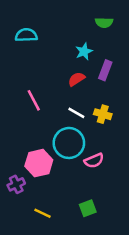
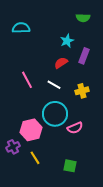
white line: (76, 113) -> (54, 85), moved
yellow cross: (103, 114) -> (82, 91), turned -32
green square: (88, 208) -> (70, 166), turned 32
yellow line: (43, 213) -> (35, 158), moved, turned 32

